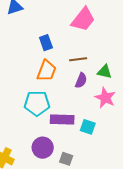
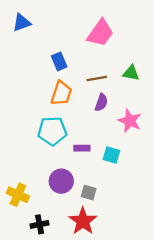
green triangle: (105, 72) -> (131, 73), moved
purple rectangle: (62, 120) -> (82, 148), size x0.6

